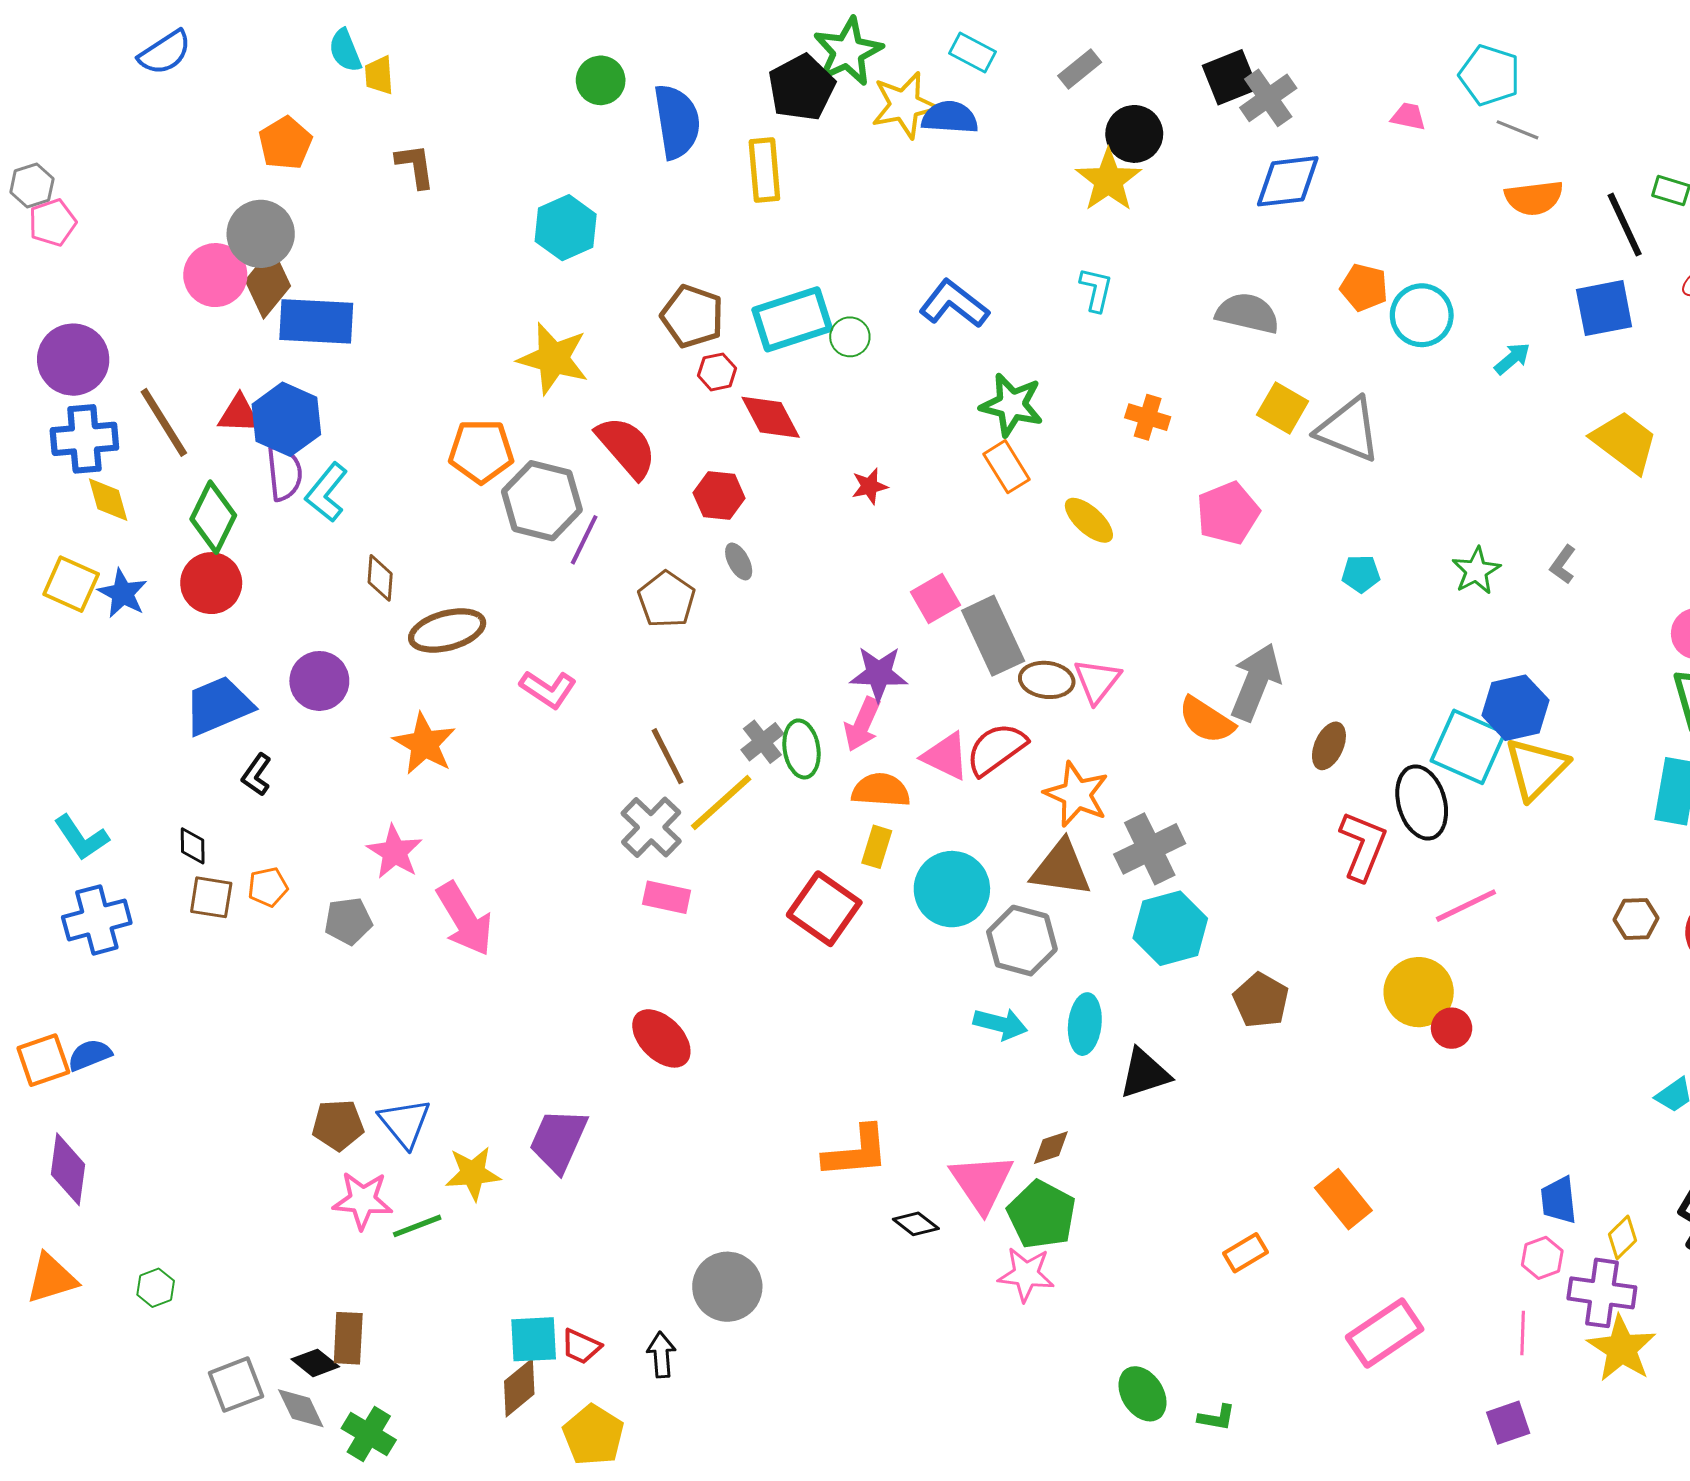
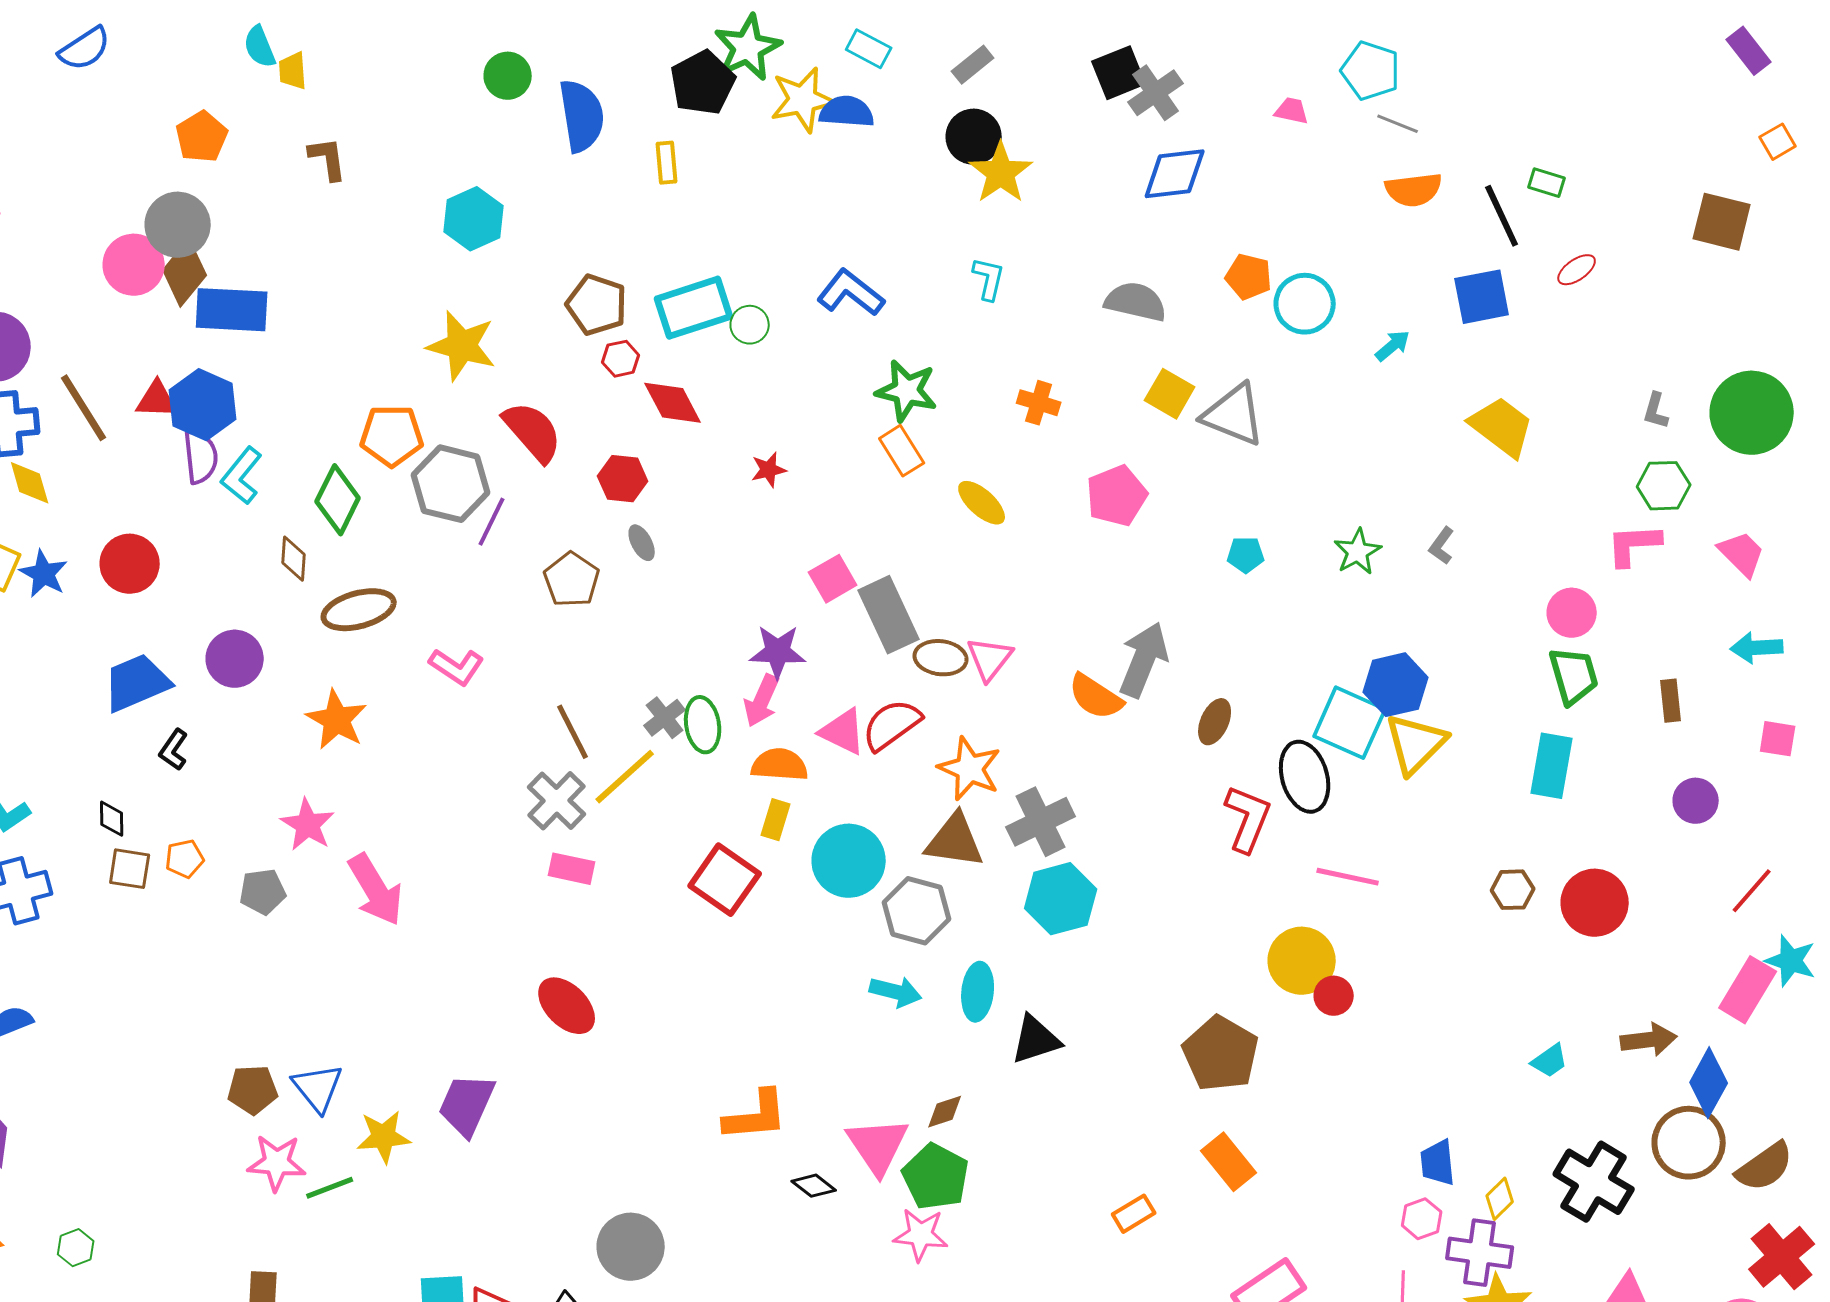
black circle: (1134, 134) -> (974, 137), moved
yellow rectangle: (764, 170) -> (667, 163), size x0.7
green diamond: (213, 517) -> (338, 500), moved
pink line: (1466, 906) -> (1348, 877), turned 38
brown pentagon: (1261, 1000) -> (1221, 1054), moved, size x1.4

